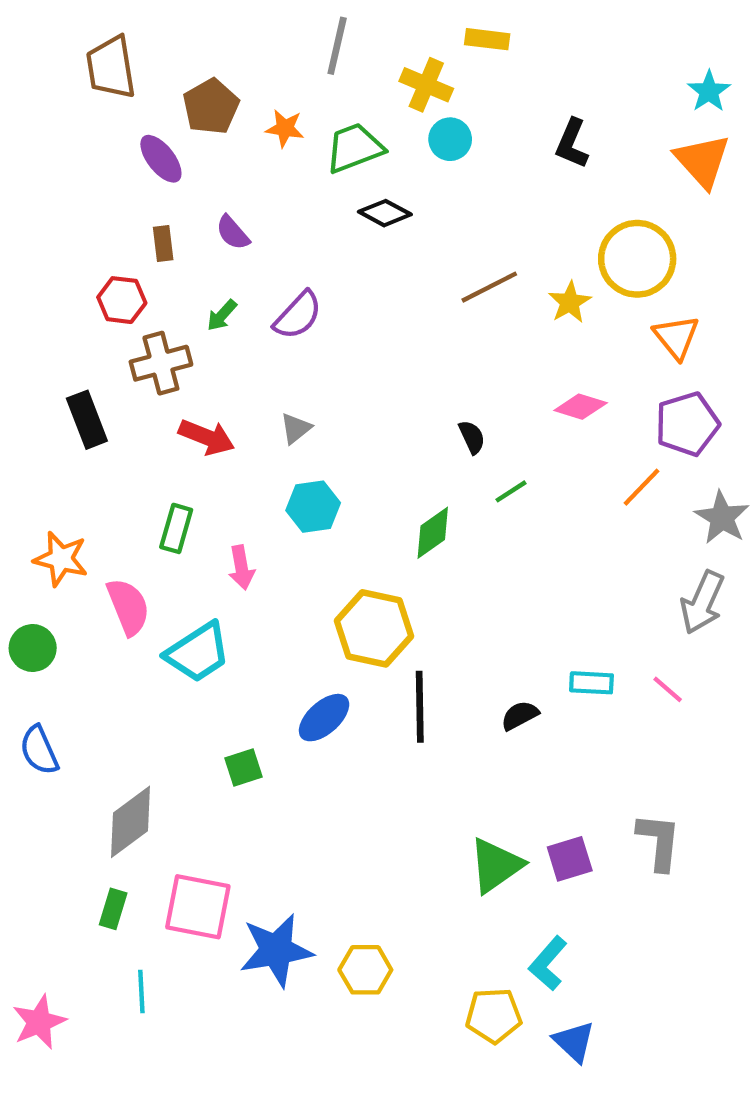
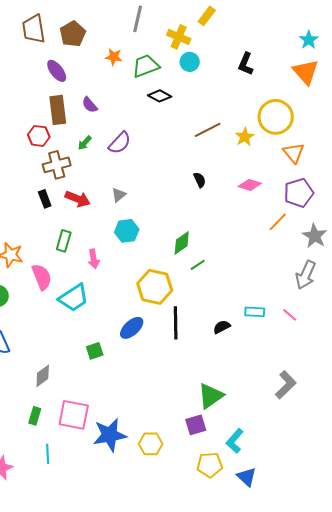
yellow rectangle: (487, 39) -> (207, 16), turned -60
brown pentagon: (211, 107) -> (73, 34), moved
brown rectangle: (163, 244) -> (58, 110), size x1.8
black rectangle: (87, 420) -> (45, 199), moved, size x0.7
black semicircle: (472, 437) -> (200, 180), moved
green line: (511, 491) -> (198, 265), moved
gray diamond: (130, 822) -> (43, 376), size x0.7
gray L-shape: (659, 842) -> (286, 385), turned 40
purple square: (570, 859) -> (196, 425), moved

